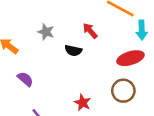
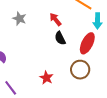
black semicircle: (73, 51) -> (60, 38), moved, turned 48
red ellipse: (130, 58) -> (87, 43), turned -50

